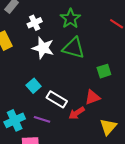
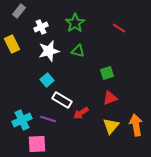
white star: (43, 48) -> (49, 51), turned -30
green triangle: (74, 48) -> (78, 51), size x0.6
cyan square: (34, 86) -> (47, 80), moved
red triangle: (92, 97) -> (110, 98), moved

